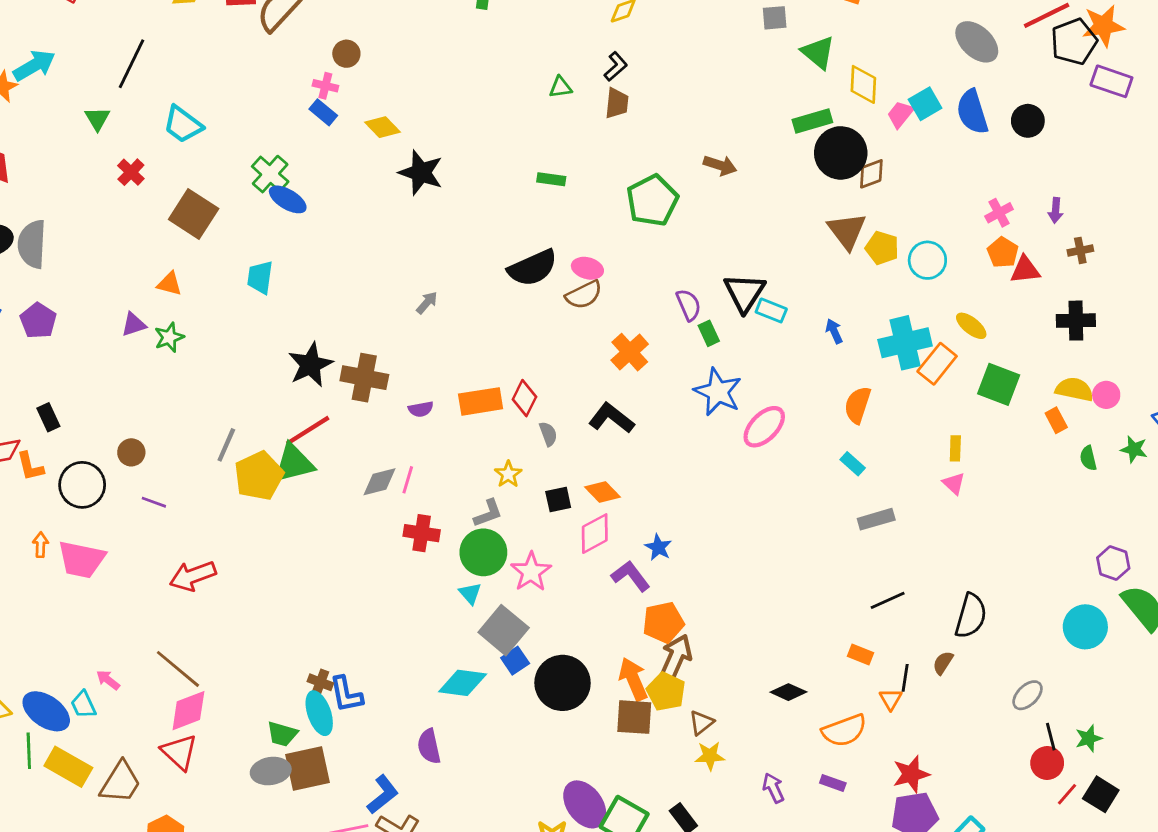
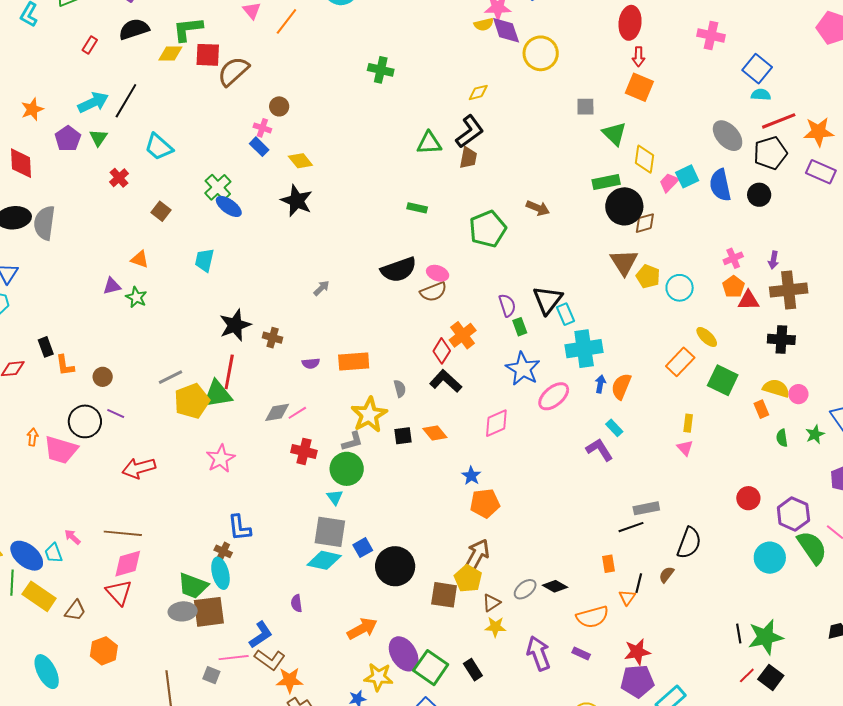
black pentagon: (1074, 42) -> (770, 153), moved
cyan arrow: (34, 66) -> (93, 102), moved
black L-shape: (616, 66) -> (470, 132), size x1.6
green triangle: (560, 87) -> (429, 143), size x1.5
black star: (421, 173) -> (297, 201), moved
brown square: (194, 214) -> (161, 211), size x0.6
brown cross: (1080, 250) -> (789, 290), size x2.0
cyan rectangle: (771, 310) -> (566, 314), turned 40
purple pentagon: (38, 321) -> (68, 139), moved
blue arrow: (834, 331) -> (600, 384), moved, turned 30
green star: (169, 337) -> (136, 297), turned -30
cyan cross: (905, 343) -> (584, 349), moved
brown cross: (364, 378) -> (273, 338), size x0.6
red diamond: (524, 398) -> (442, 351), moved
red line: (308, 431) -> (229, 372), turned -52
gray line: (226, 445) -> (170, 377), turned 35
green star: (1134, 449) -> (815, 434), turned 30
orange L-shape: (30, 466) -> (65, 365), moved
yellow star: (508, 474) -> (369, 415), size x1.8
pink line: (408, 480) -> (297, 413), turned 36
black circle: (82, 485) -> (85, 421), moved
gray rectangle: (876, 519) -> (646, 508), moved
pink diamond: (595, 534) -> (496, 423), moved
purple hexagon: (1113, 563) -> (793, 514), size x1.4
pink star: (531, 572) -> (221, 459), moved
purple L-shape: (631, 576) -> (599, 450), moved
orange pentagon: (663, 622) -> (485, 503), moved
gray square: (504, 630) -> (330, 532), moved, turned -36
orange rectangle: (861, 654) -> (608, 564), turned 54
brown line: (178, 669) -> (123, 533), turned -39
orange arrow: (633, 679) -> (362, 629), moved, turned 80
blue L-shape: (346, 694) -> (239, 528), moved
gray ellipse: (1027, 695) -> (525, 589), moved
green trapezoid: (282, 734) -> (193, 586), size x1.4
green star: (1089, 738) -> (765, 637), size x1.8
purple semicircle: (429, 746) -> (297, 603), size x0.7
red circle: (1047, 763) -> (748, 498), moved
brown trapezoid: (121, 782) -> (75, 611), size x0.7
purple arrow: (773, 788) -> (539, 653), size x1.6

